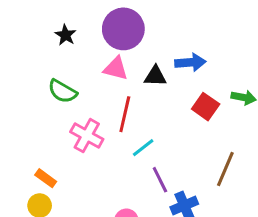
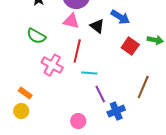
blue arrow: (190, 62) -> (120, 17), turned 36
black triangle: (155, 76) -> (97, 26), turned 35
cyan line: (143, 148) -> (89, 73), turned 42

